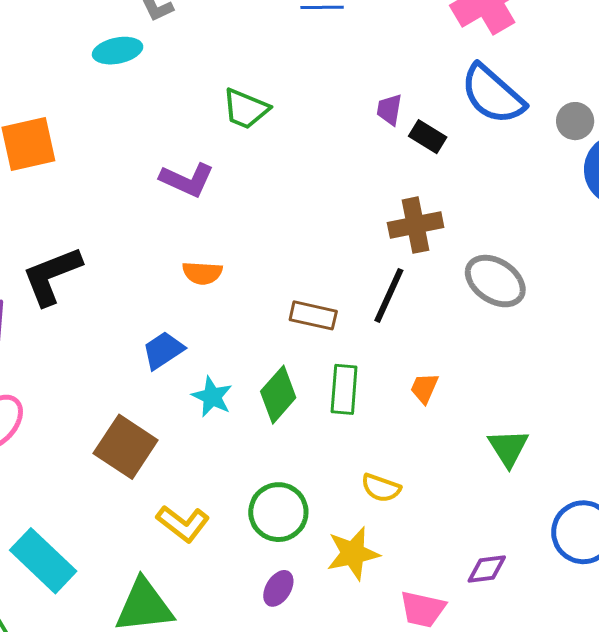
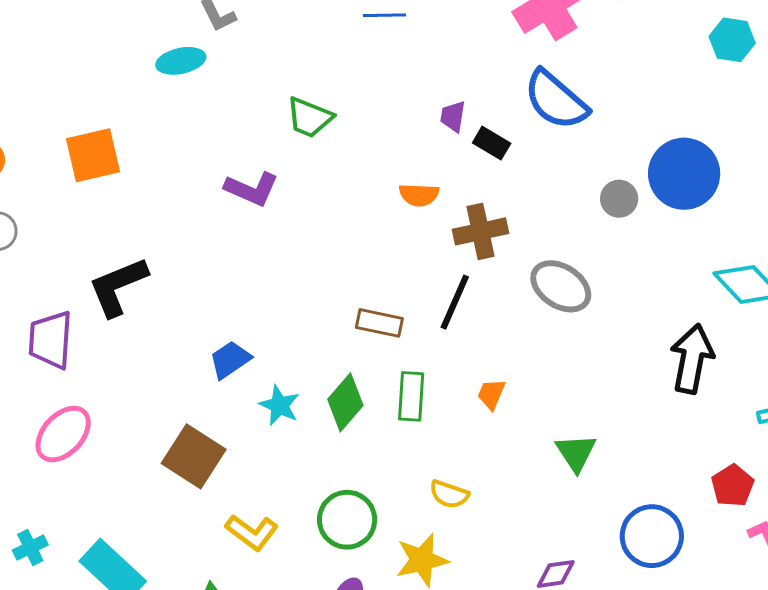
gray circle: (575, 121) -> (619, 199), moved
orange semicircle: (202, 273) -> (419, 195), moved

